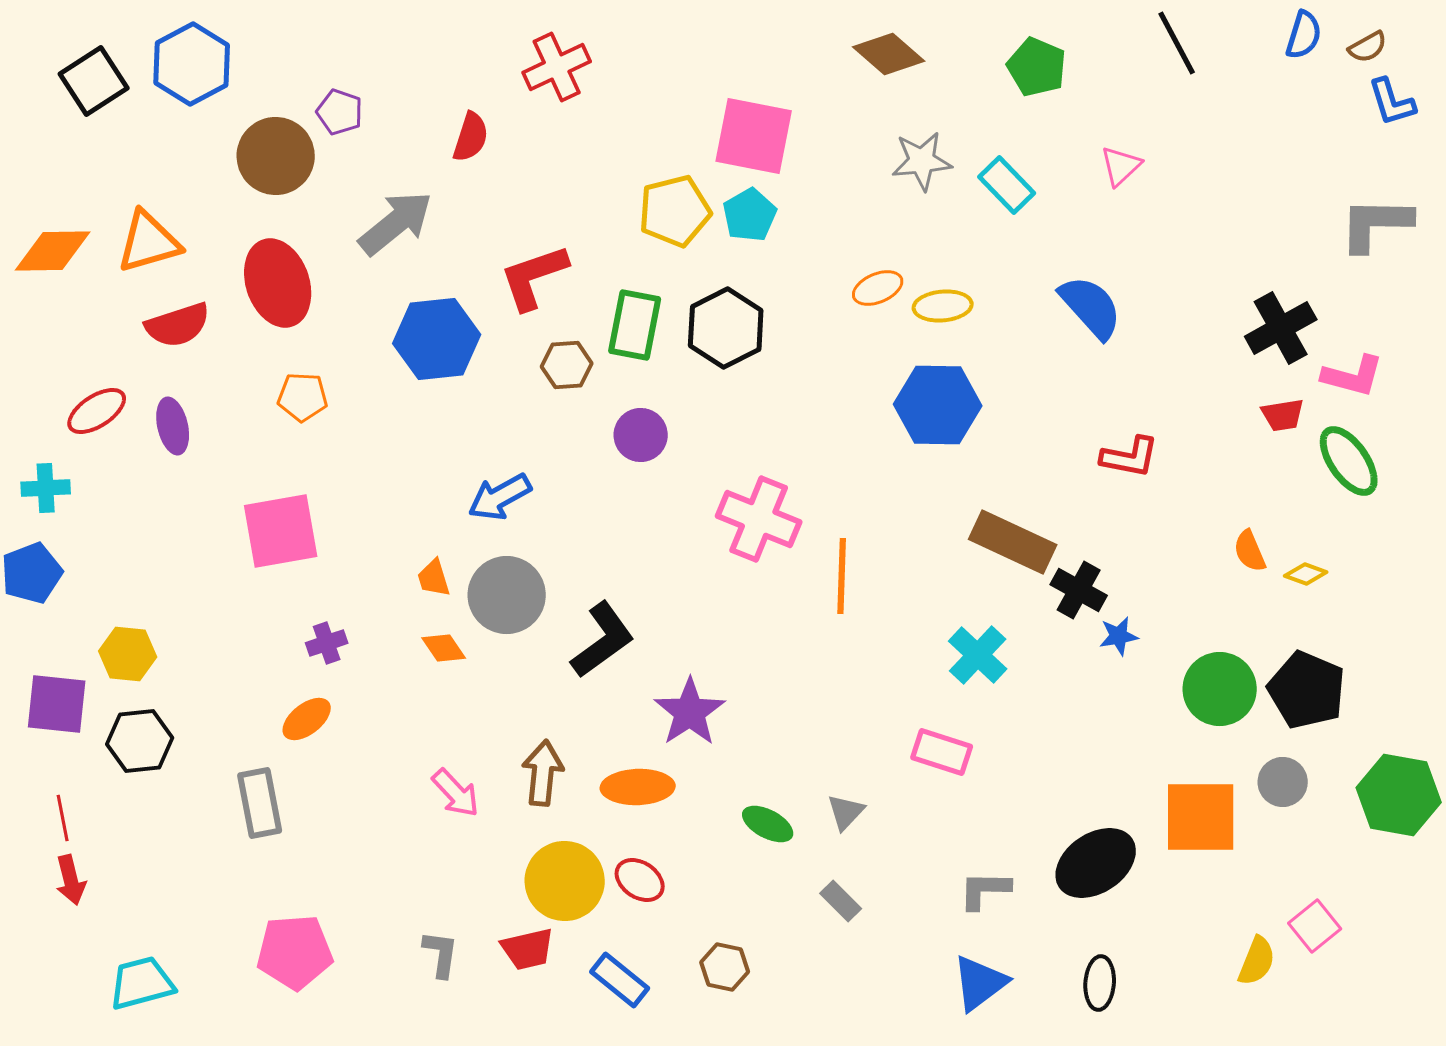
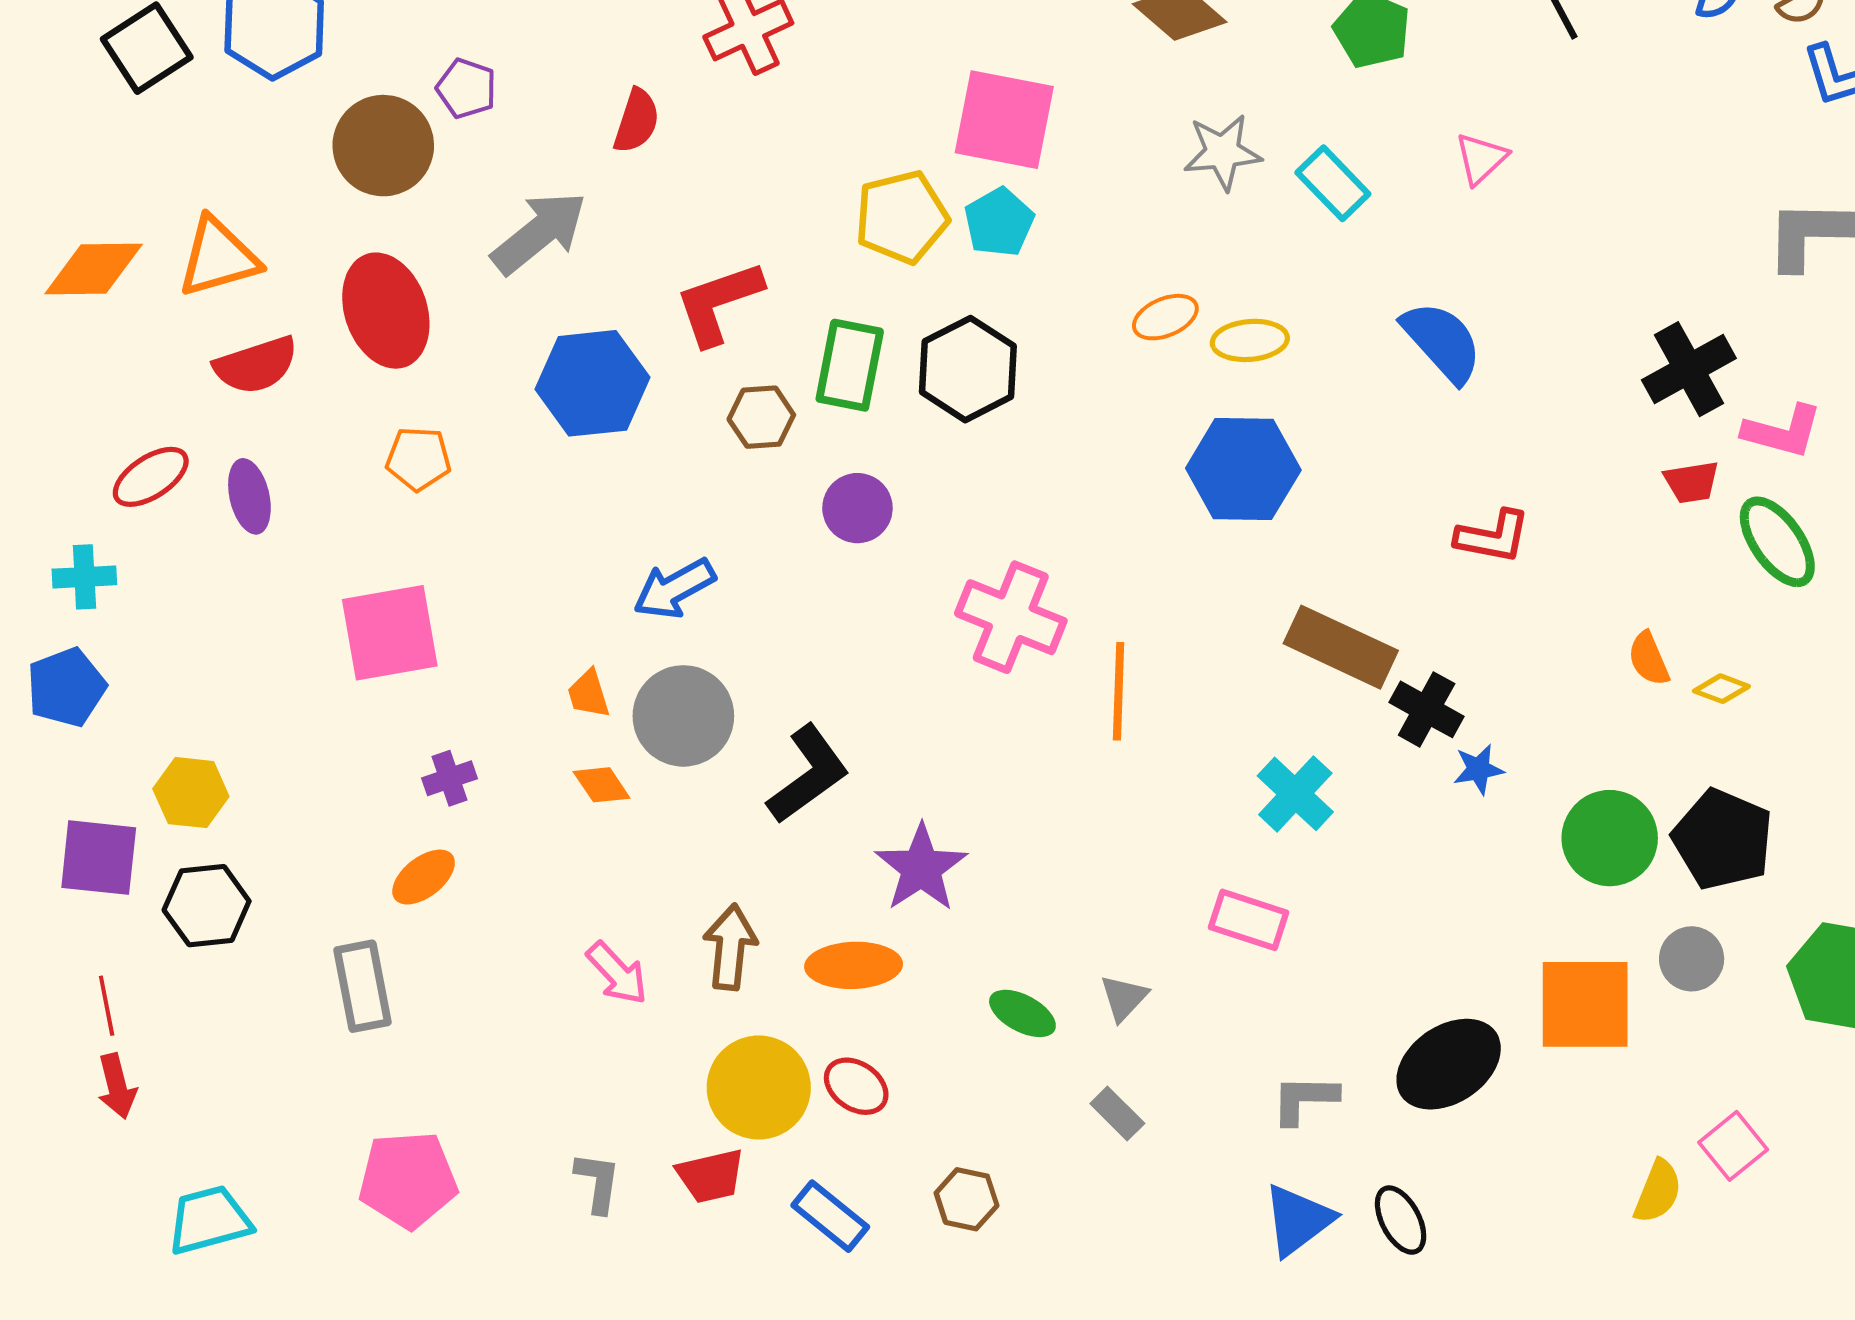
black ellipse: (1100, 983) -> (1401, 1220), moved, turned -32

